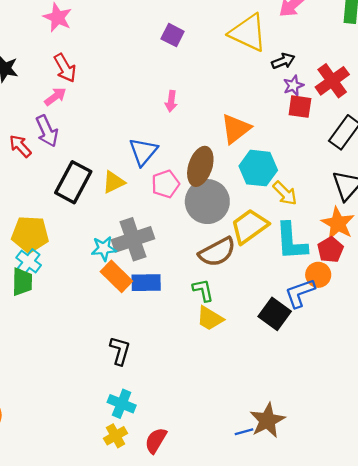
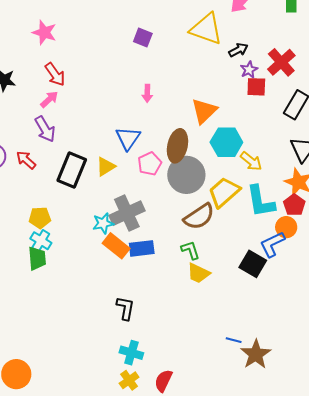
red arrow: (20, 146) -> (26, 160), moved
yellow pentagon: (30, 234) -> (40, 218), size x0.7
blue line: (244, 432) -> (234, 340), moved, turned 35

